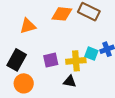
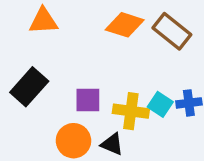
orange triangle: (28, 26) -> (43, 21), moved
orange circle: (24, 83) -> (73, 141), moved

